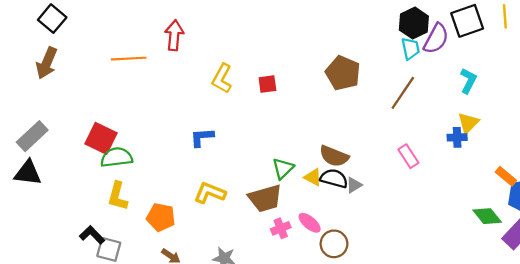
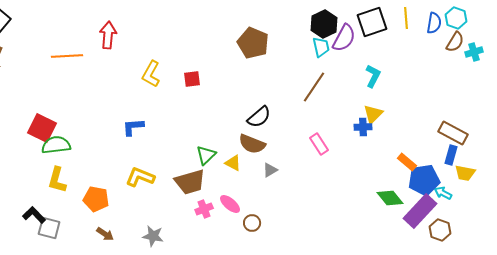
brown pentagon: (343, 73) -> (253, 43), moved
black semicircle: (334, 178) -> (259, 117), moved, turned 125
brown circle: (334, 244) -> (252, 223), size x0.7

